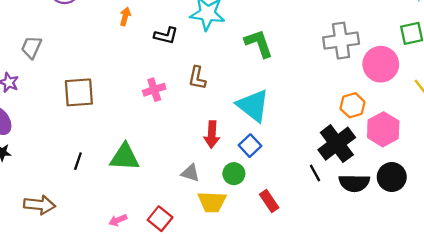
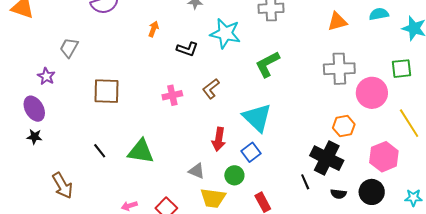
green L-shape: (259, 44) -> (267, 64), turned -104
brown L-shape: (197, 78) -> (211, 89), turned 35
pink hexagon: (383, 129) -> (384, 157), moved
black cross: (337, 144) -> (327, 158), turned -32
black line: (78, 161) -> (100, 151), turned -63
black semicircle: (354, 183) -> (338, 194), size x0.6
brown arrow: (39, 205) -> (62, 186), turned 48

